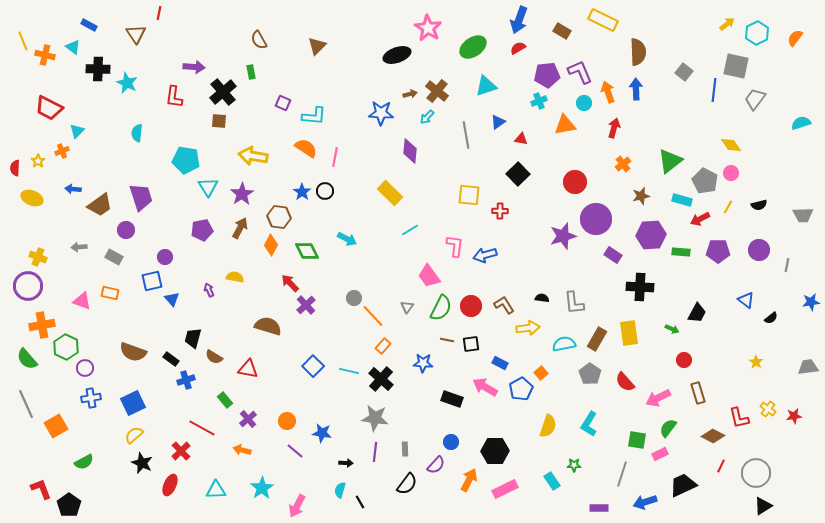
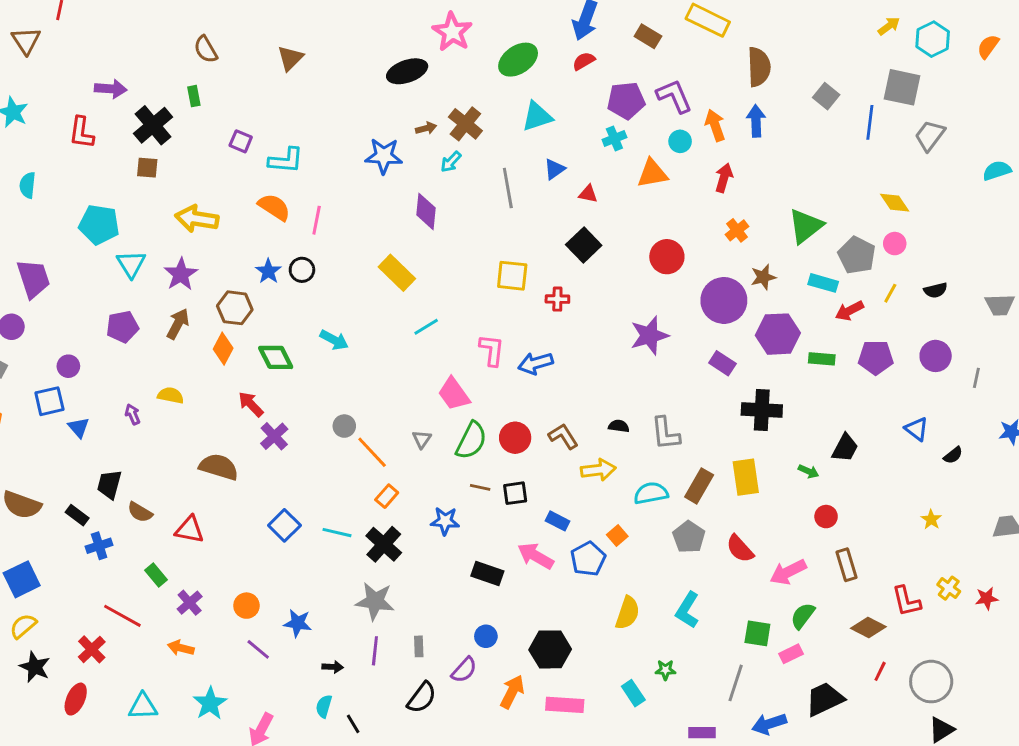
purple circle: (596, 219) -> (724, 300), moved
pink rectangle: (505, 489) -> (565, 705), turned 30

